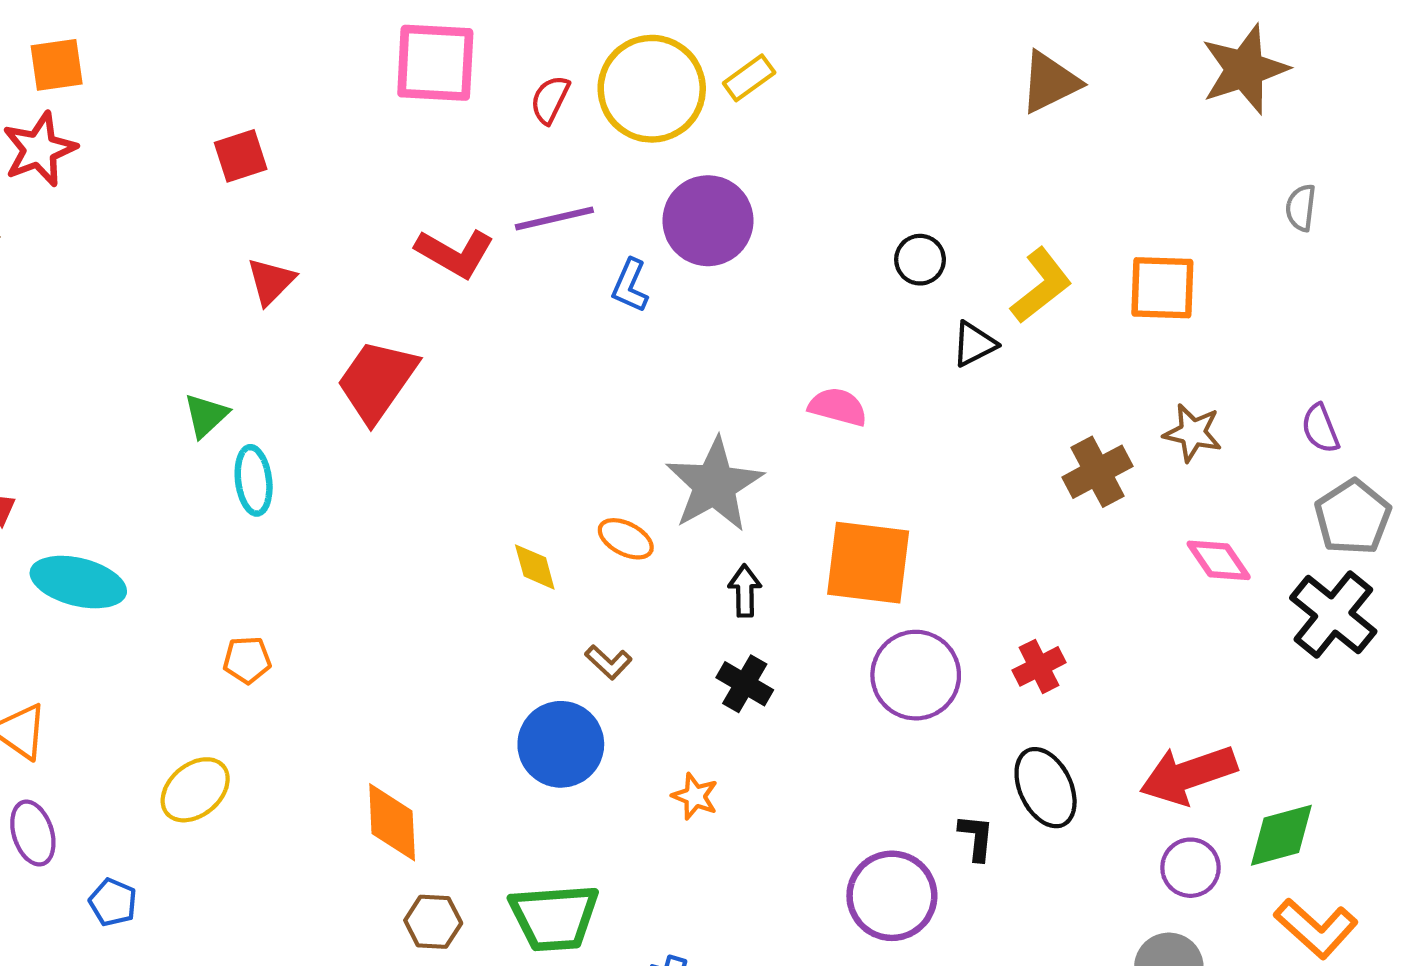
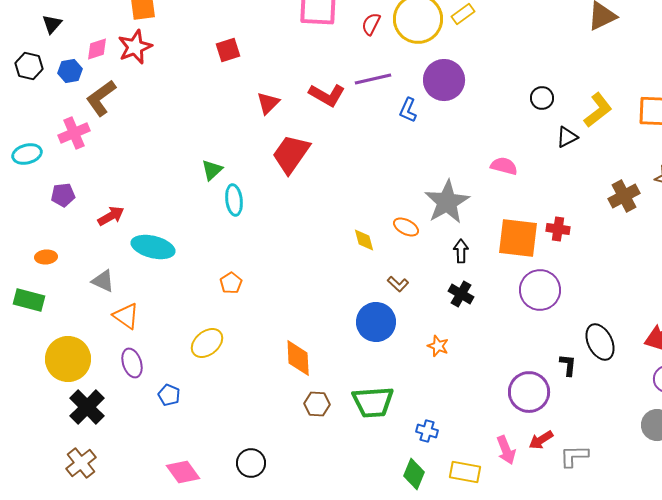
red triangle: (271, 281) -> (268, 103), moved
orange pentagon: (247, 660) -> (231, 283), turned -30
red cross: (1039, 666) -> (558, 229), moved, turned 35

